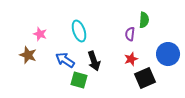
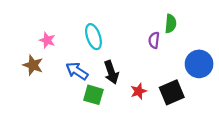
red star: (131, 59) -> (139, 91), moved

